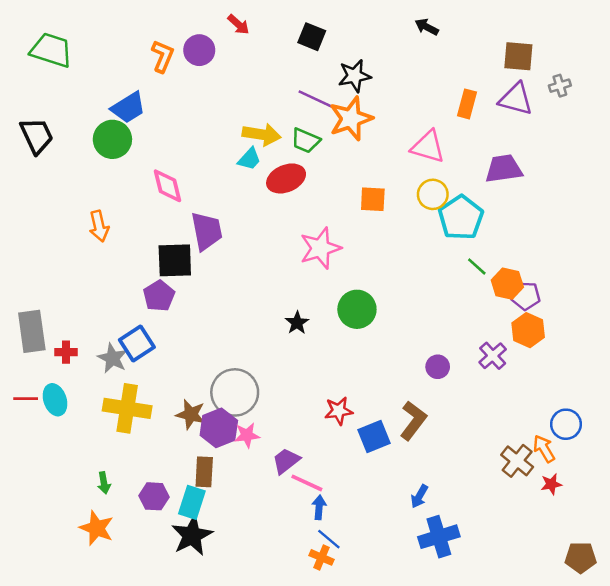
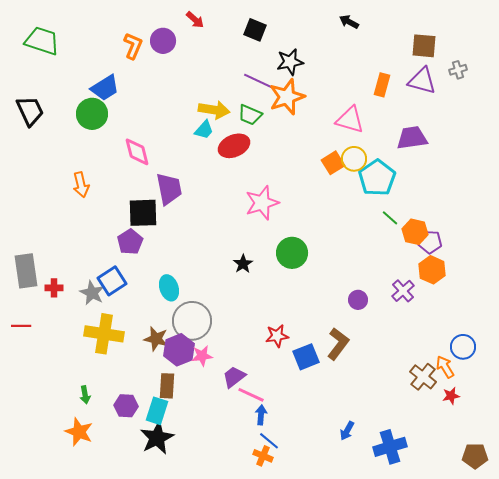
orange square: (373, 199) -> (333, 163), moved, turned -35
cyan ellipse: (55, 400) -> (169, 288), moved
blue arrow: (419, 496) -> (347, 431), moved
blue cross: (439, 537) -> (390, 447), moved

